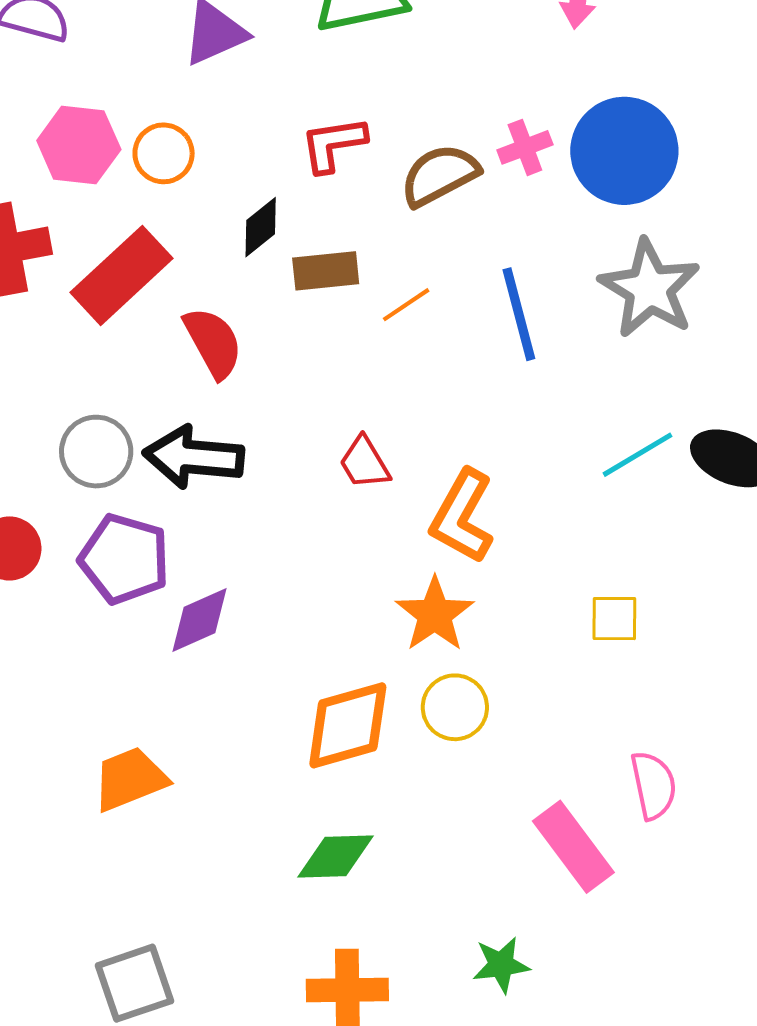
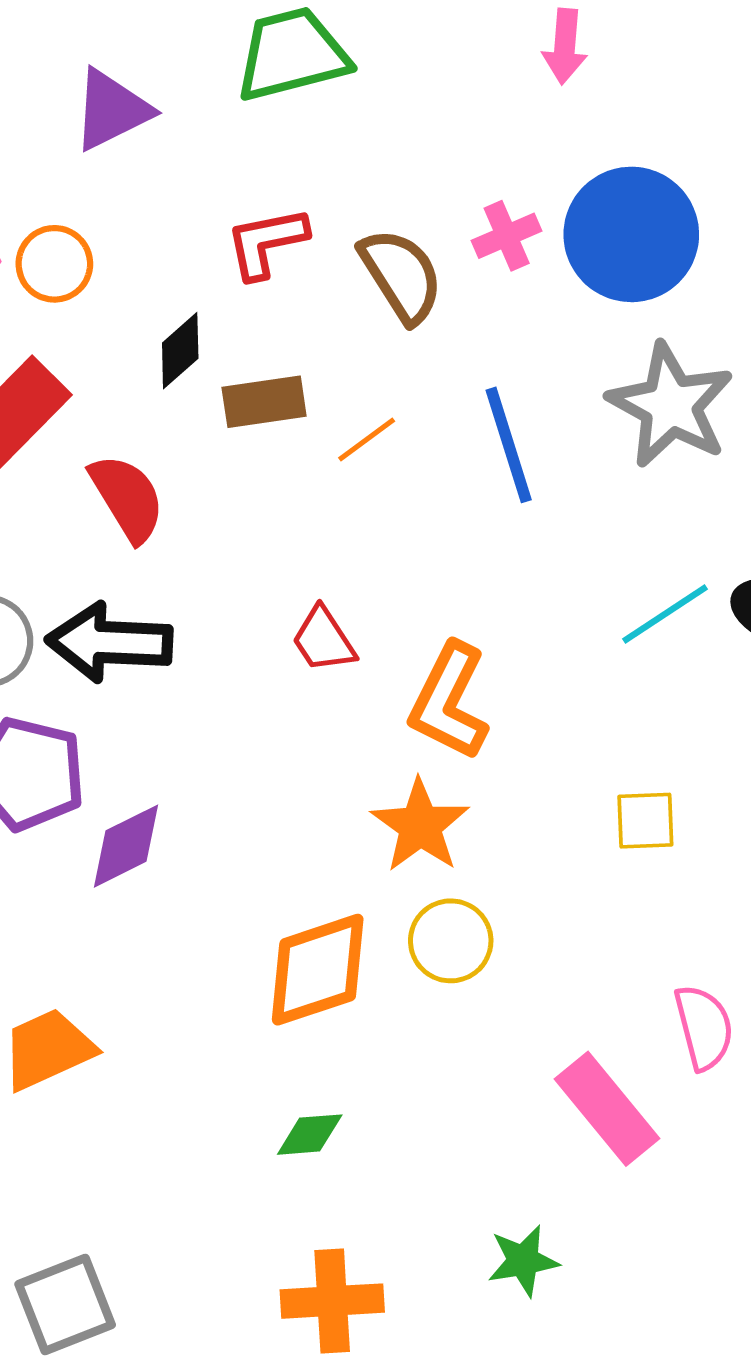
brown semicircle: (440, 175) -> (401, 275), turned 88
green diamond: (336, 857) -> (310, 1135), size x0.7

